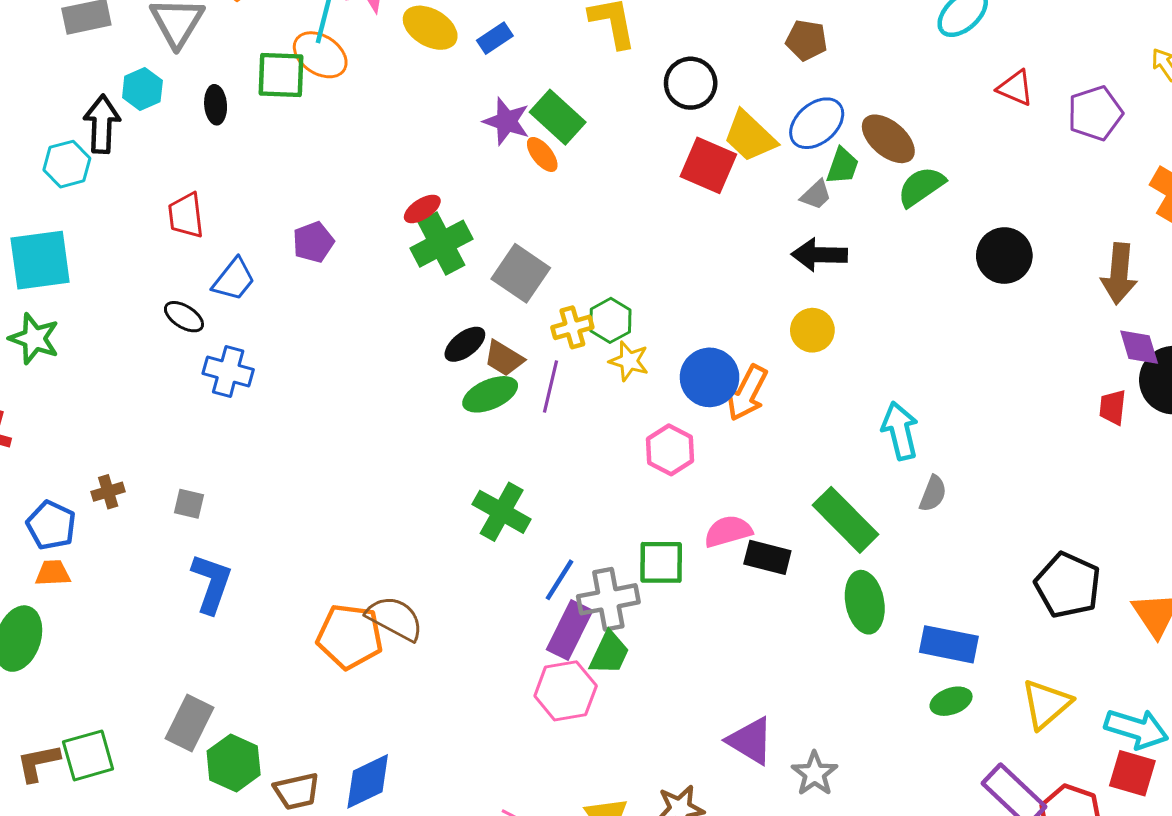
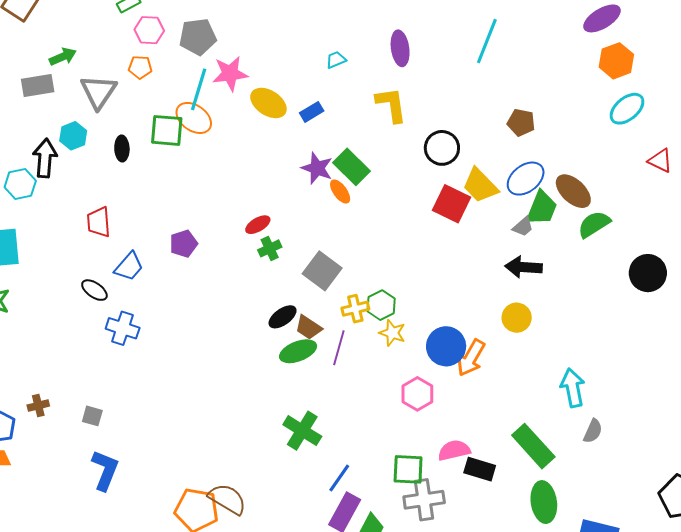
green trapezoid: (843, 166) -> (542, 208), size x1.4
green cross: (441, 244) -> (270, 248), size x0.6
gray cross: (608, 599) -> (424, 500), moved

